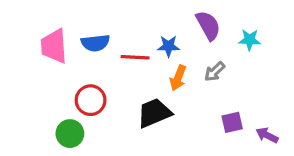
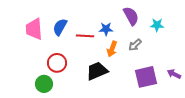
blue semicircle: (95, 43) -> (60, 27), turned 126
purple square: (232, 122) -> (146, 77), size x1.6
purple arrow: (267, 135) -> (174, 74), moved

